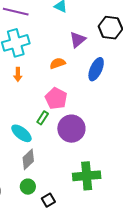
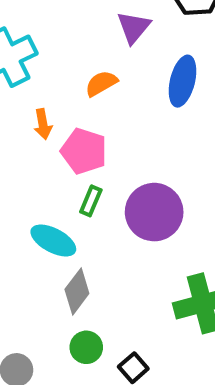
orange arrow: (18, 74) -> (43, 124), moved
pink pentagon: (56, 98) -> (84, 151), moved

